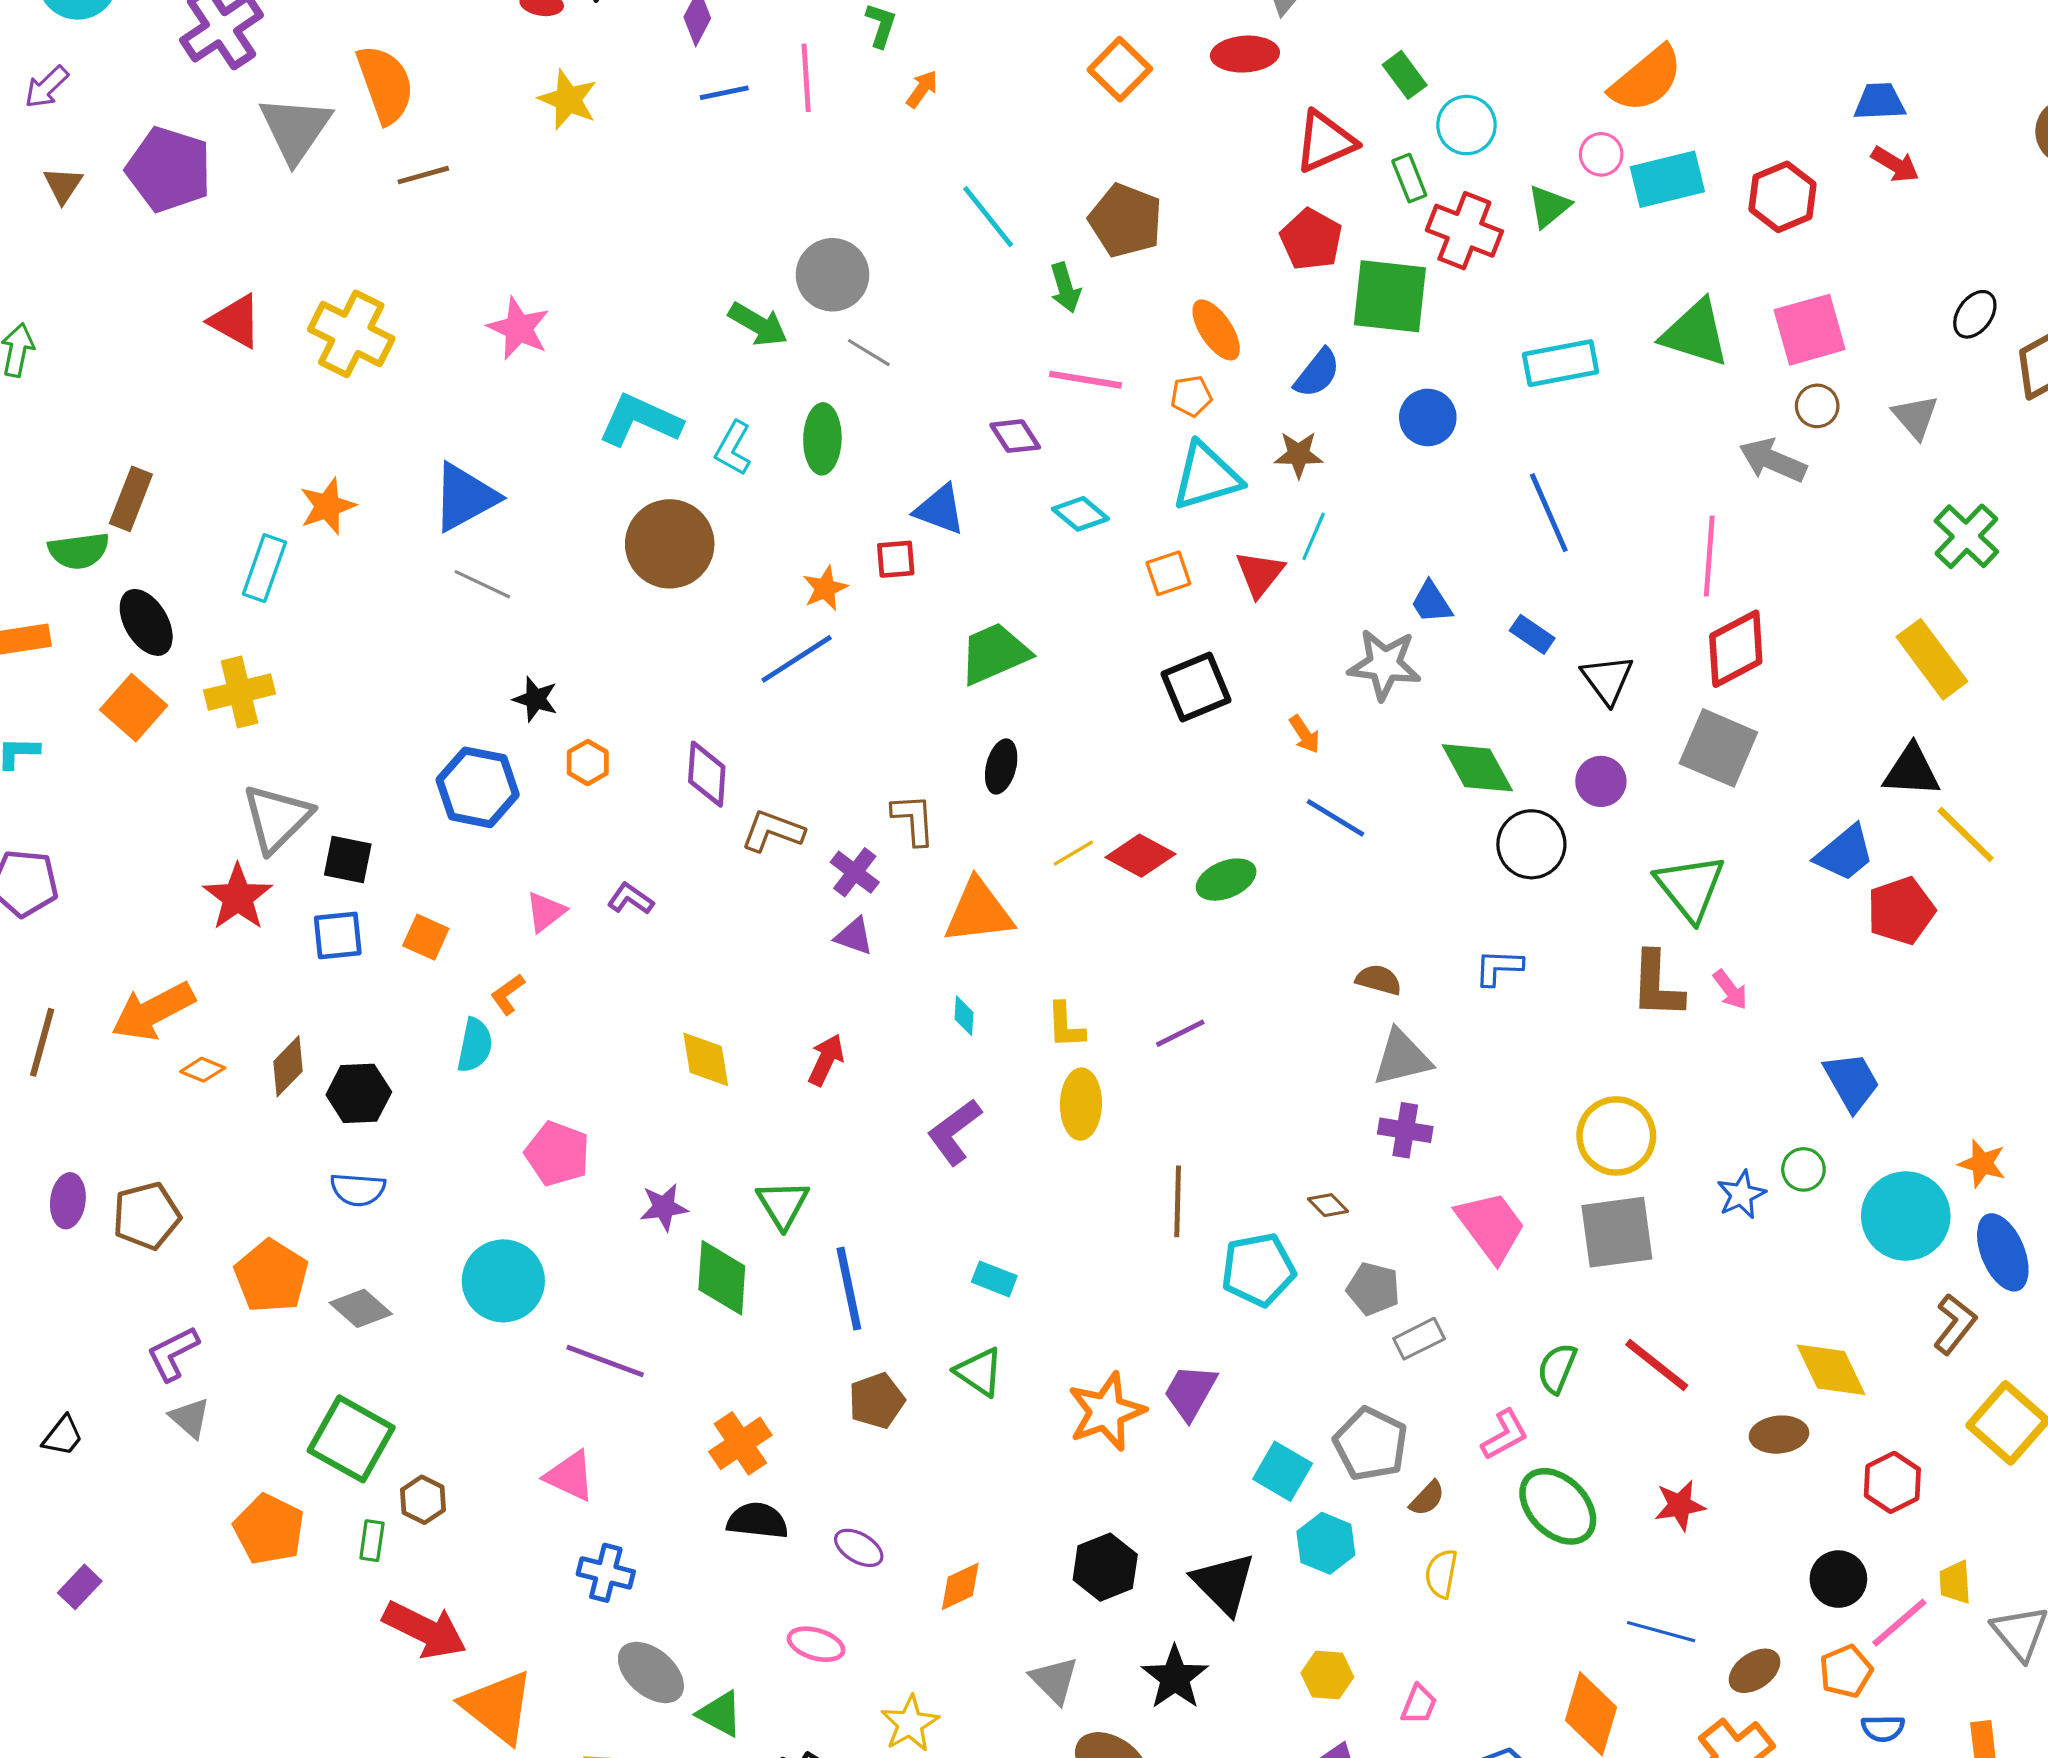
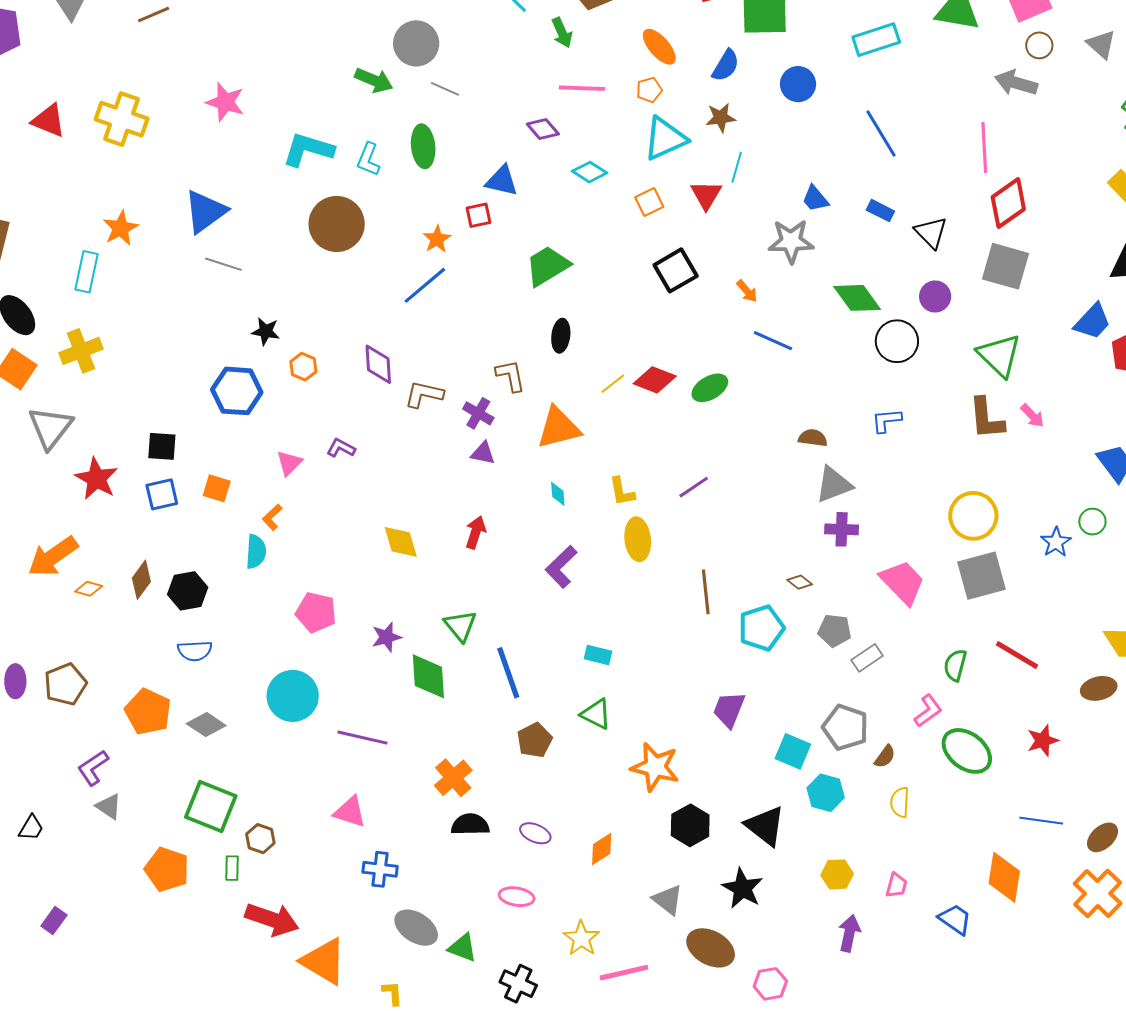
gray triangle: (277, 818) -> (50, 428), moved
orange star: (1106, 1412) -> (655, 767), moved, turned -30

